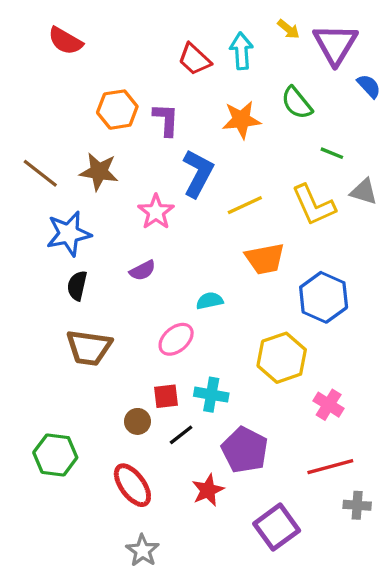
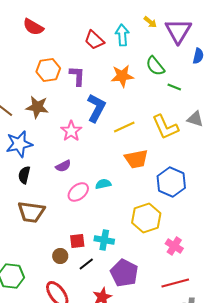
red semicircle: (65, 41) -> (33, 27), moved
blue semicircle: (369, 86) -> (198, 56), turned 56
green line: (332, 153) -> (174, 87), moved
pink ellipse: (176, 339) -> (78, 192), moved

